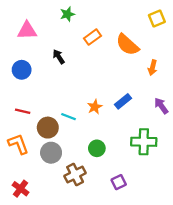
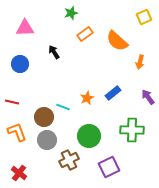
green star: (67, 14) -> (71, 13), moved
red line: (23, 111) -> (12, 102), moved
green circle: (97, 148) -> (89, 136), size x1.5
purple square: (119, 182) -> (109, 167), size x1.5

